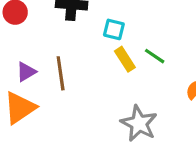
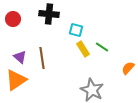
purple triangle: (26, 72) -> (20, 57), turned -48

